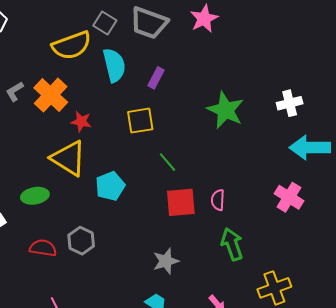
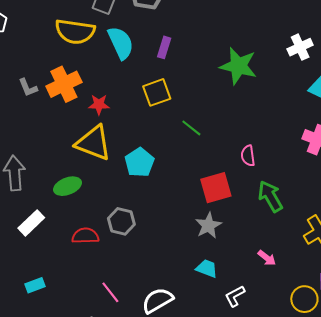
yellow semicircle: (72, 45) -> (75, 32), turned 39
gray L-shape: (15, 91) -> (28, 87), turned -70
orange cross: (51, 95) -> (64, 84), turned 32
red square: (181, 202) -> (216, 188), moved

